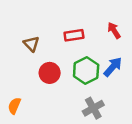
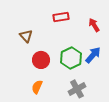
red rectangle: (74, 35) -> (61, 17), moved
orange semicircle: (14, 106) -> (37, 87), moved

